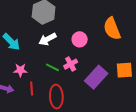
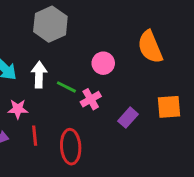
white arrow: (48, 39) -> (39, 75), moved, turned 120
green line: (52, 67) -> (66, 87), moved
purple rectangle: (96, 77) -> (128, 118), size x0.6

